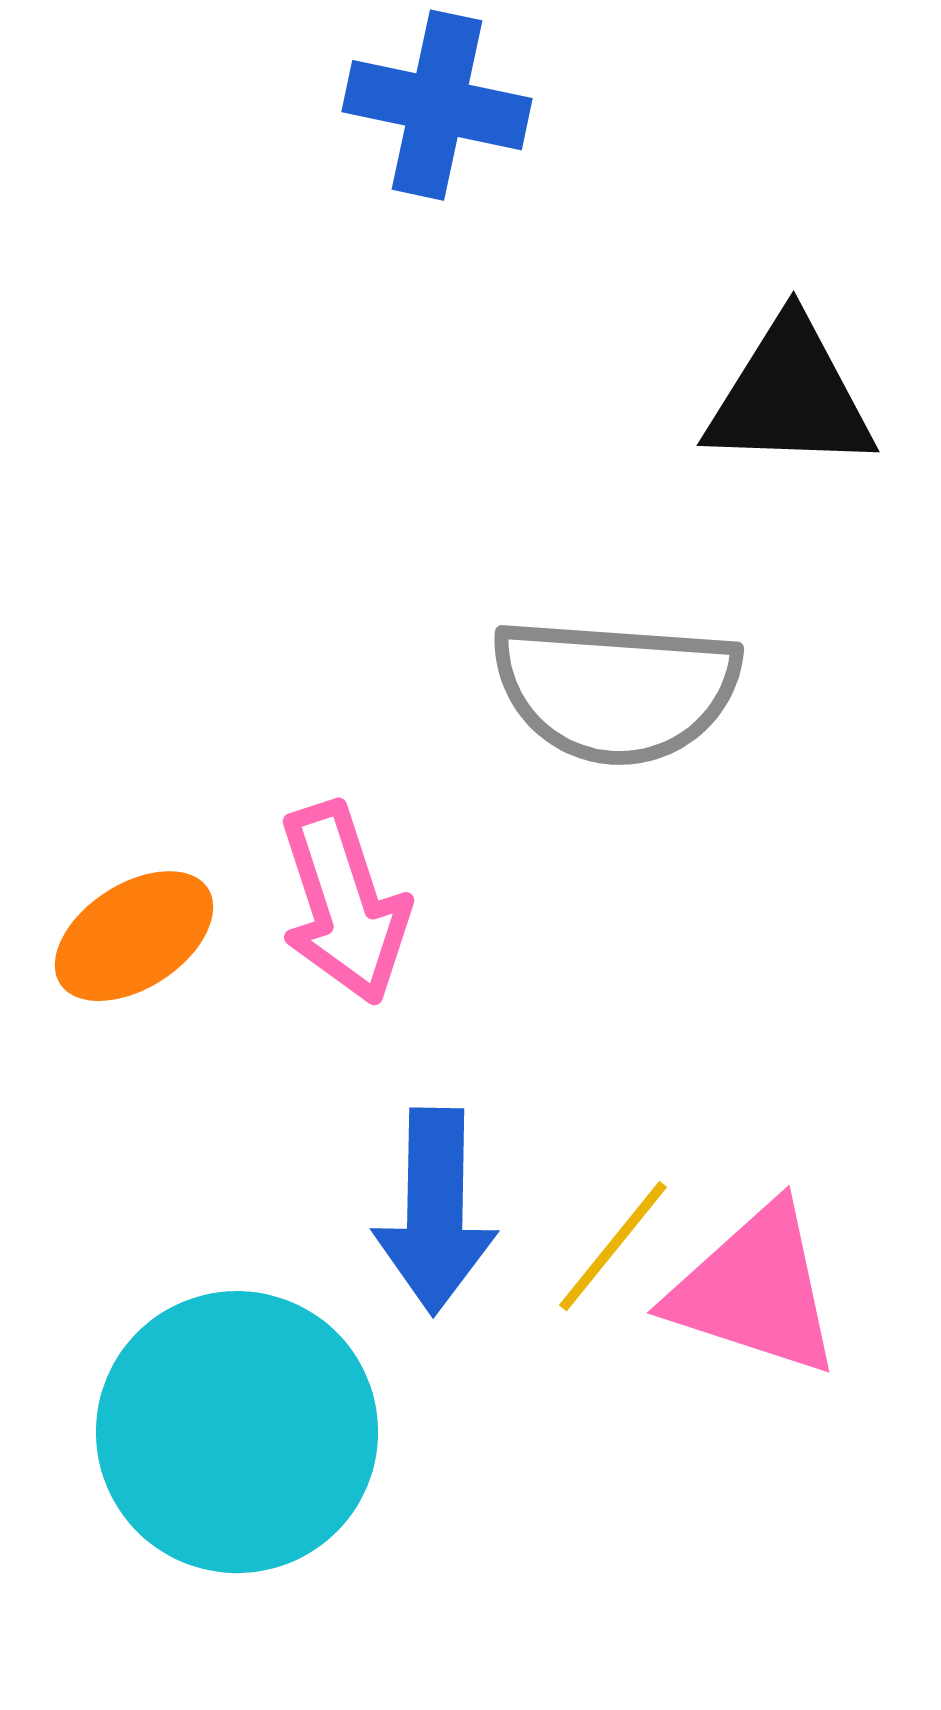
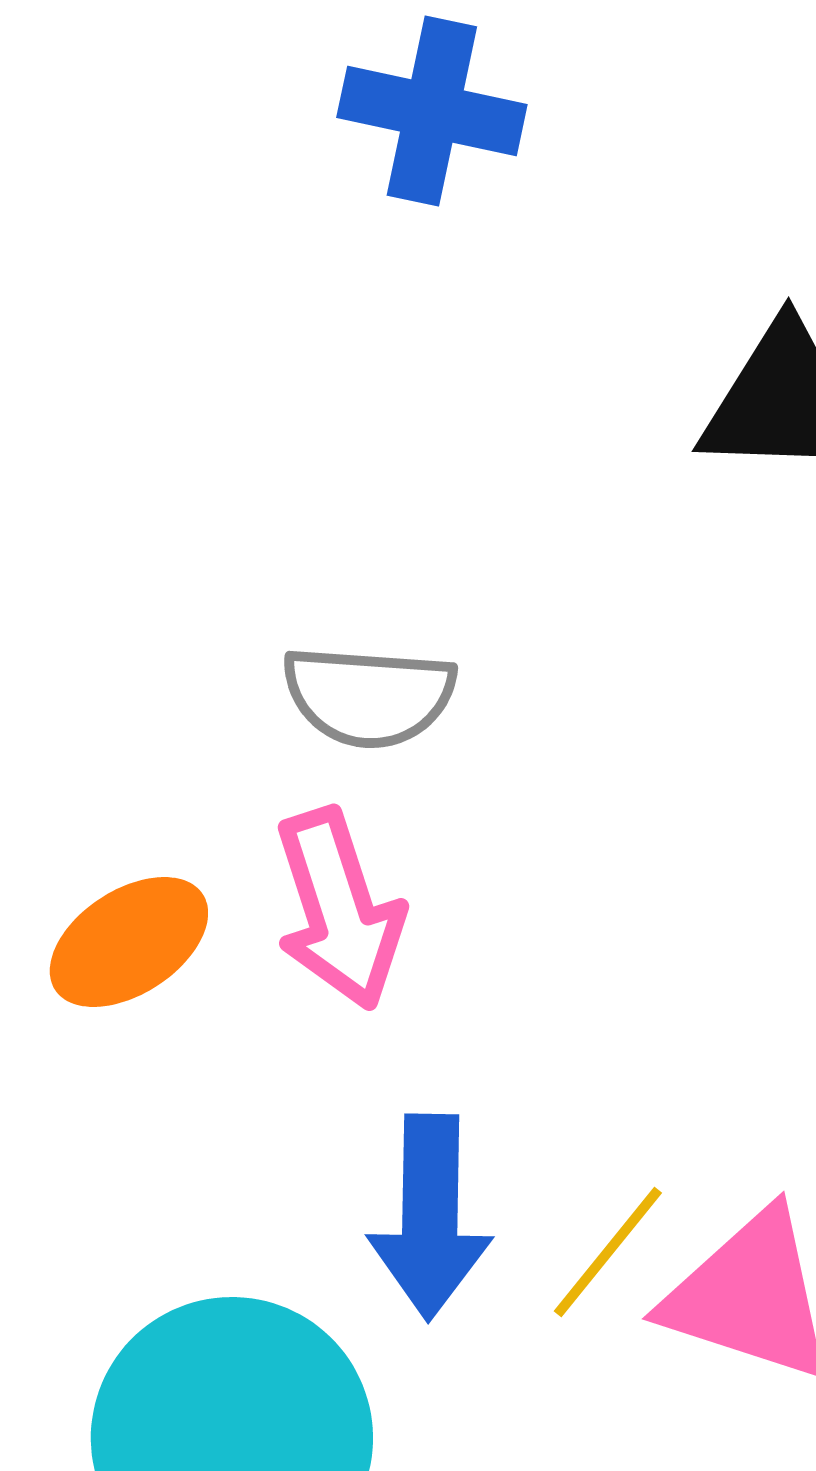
gray semicircle: (616, 690) -> (369, 696), moved, size x0.7

